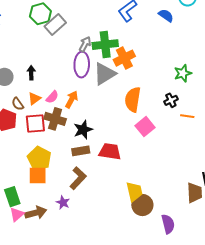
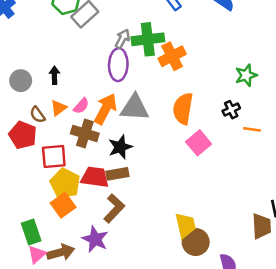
gray triangle: (105, 74) -> (135, 108), moved, turned 35
orange arrow: (72, 99) -> (106, 109), size x1.4
red square: (35, 124) -> (54, 156), moved
red trapezoid: (110, 151) -> (95, 177), moved
orange square: (38, 176) -> (63, 205), turned -36
purple star: (63, 203) -> (95, 239), size x1.5

